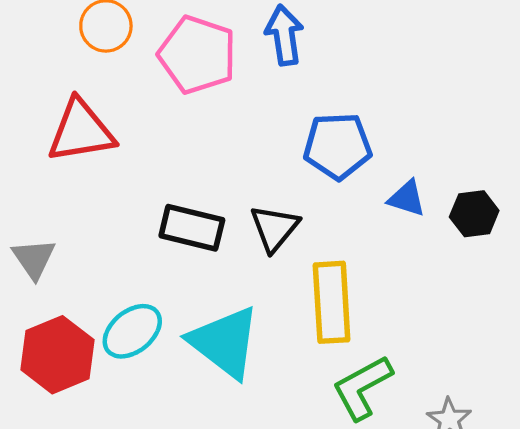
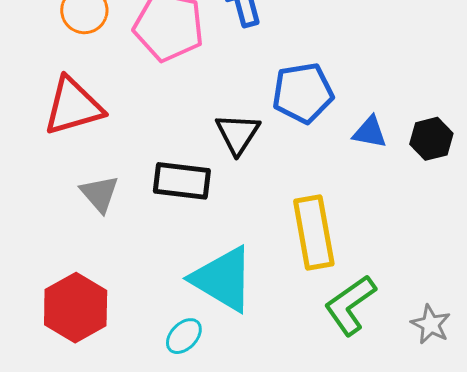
black triangle: (275, 228) -> (238, 134), moved
gray triangle: (34, 259) -> (100, 194), moved
cyan ellipse: (132, 331) -> (184, 336), moved, size x0.7

